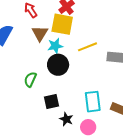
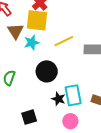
black circle: (58, 65) -> (47, 71), moved
black square: (52, 102) -> (29, 117), moved
black star: (66, 119) -> (58, 99), moved

